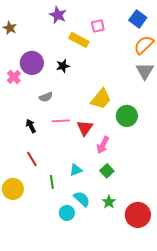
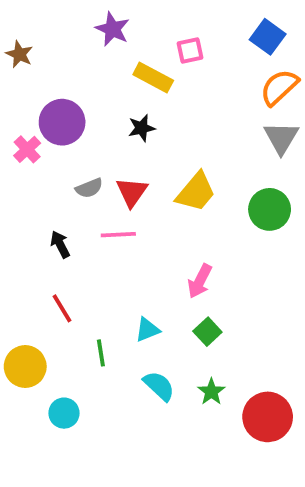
black star: (63, 66) -> (142, 128), moved
green circle: (127, 116) -> (270, 209), moved
red triangle: (85, 128) -> (132, 192), moved
cyan circle: (67, 213) -> (64, 413), moved

